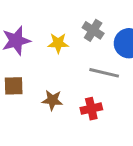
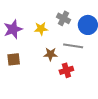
brown star: (52, 100) -> (51, 54), moved

